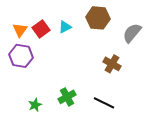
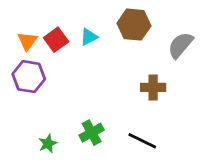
brown cross: (112, 64) -> (153, 87), turned -30

